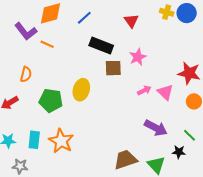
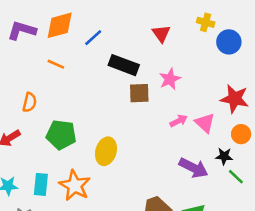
blue circle: (187, 13) -> (229, 42), moved
blue line: (84, 18) -> (93, 38), moved
purple L-shape: (26, 31) -> (22, 30), moved, turned 145
yellow ellipse: (81, 90) -> (106, 151), moved
black star: (179, 152) -> (224, 156), moved

